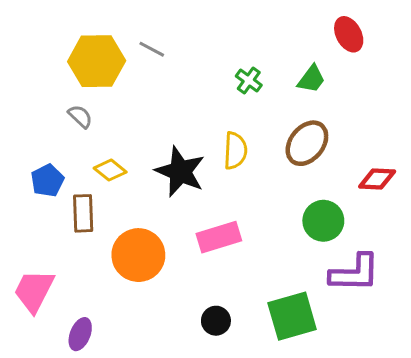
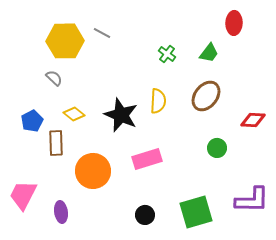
red ellipse: (349, 34) -> (234, 23), turned 30
green circle: (323, 221) -> (217, 148), size x0.7
purple L-shape: (355, 273) -> (252, 200), moved
purple ellipse: (80, 334) -> (61, 212), moved, turned -30

